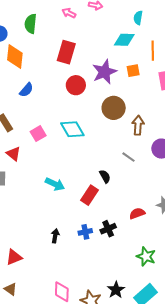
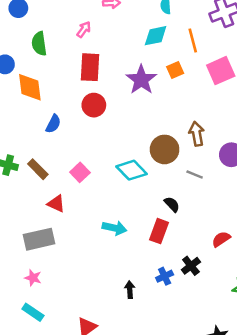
pink arrow: (69, 13) -> (84, 29), moved, turned 112
red circle: (76, 85) -> (94, 105), moved
brown circle: (114, 108) -> (165, 149), moved
cyan diamond: (72, 129) -> (131, 170), moved

